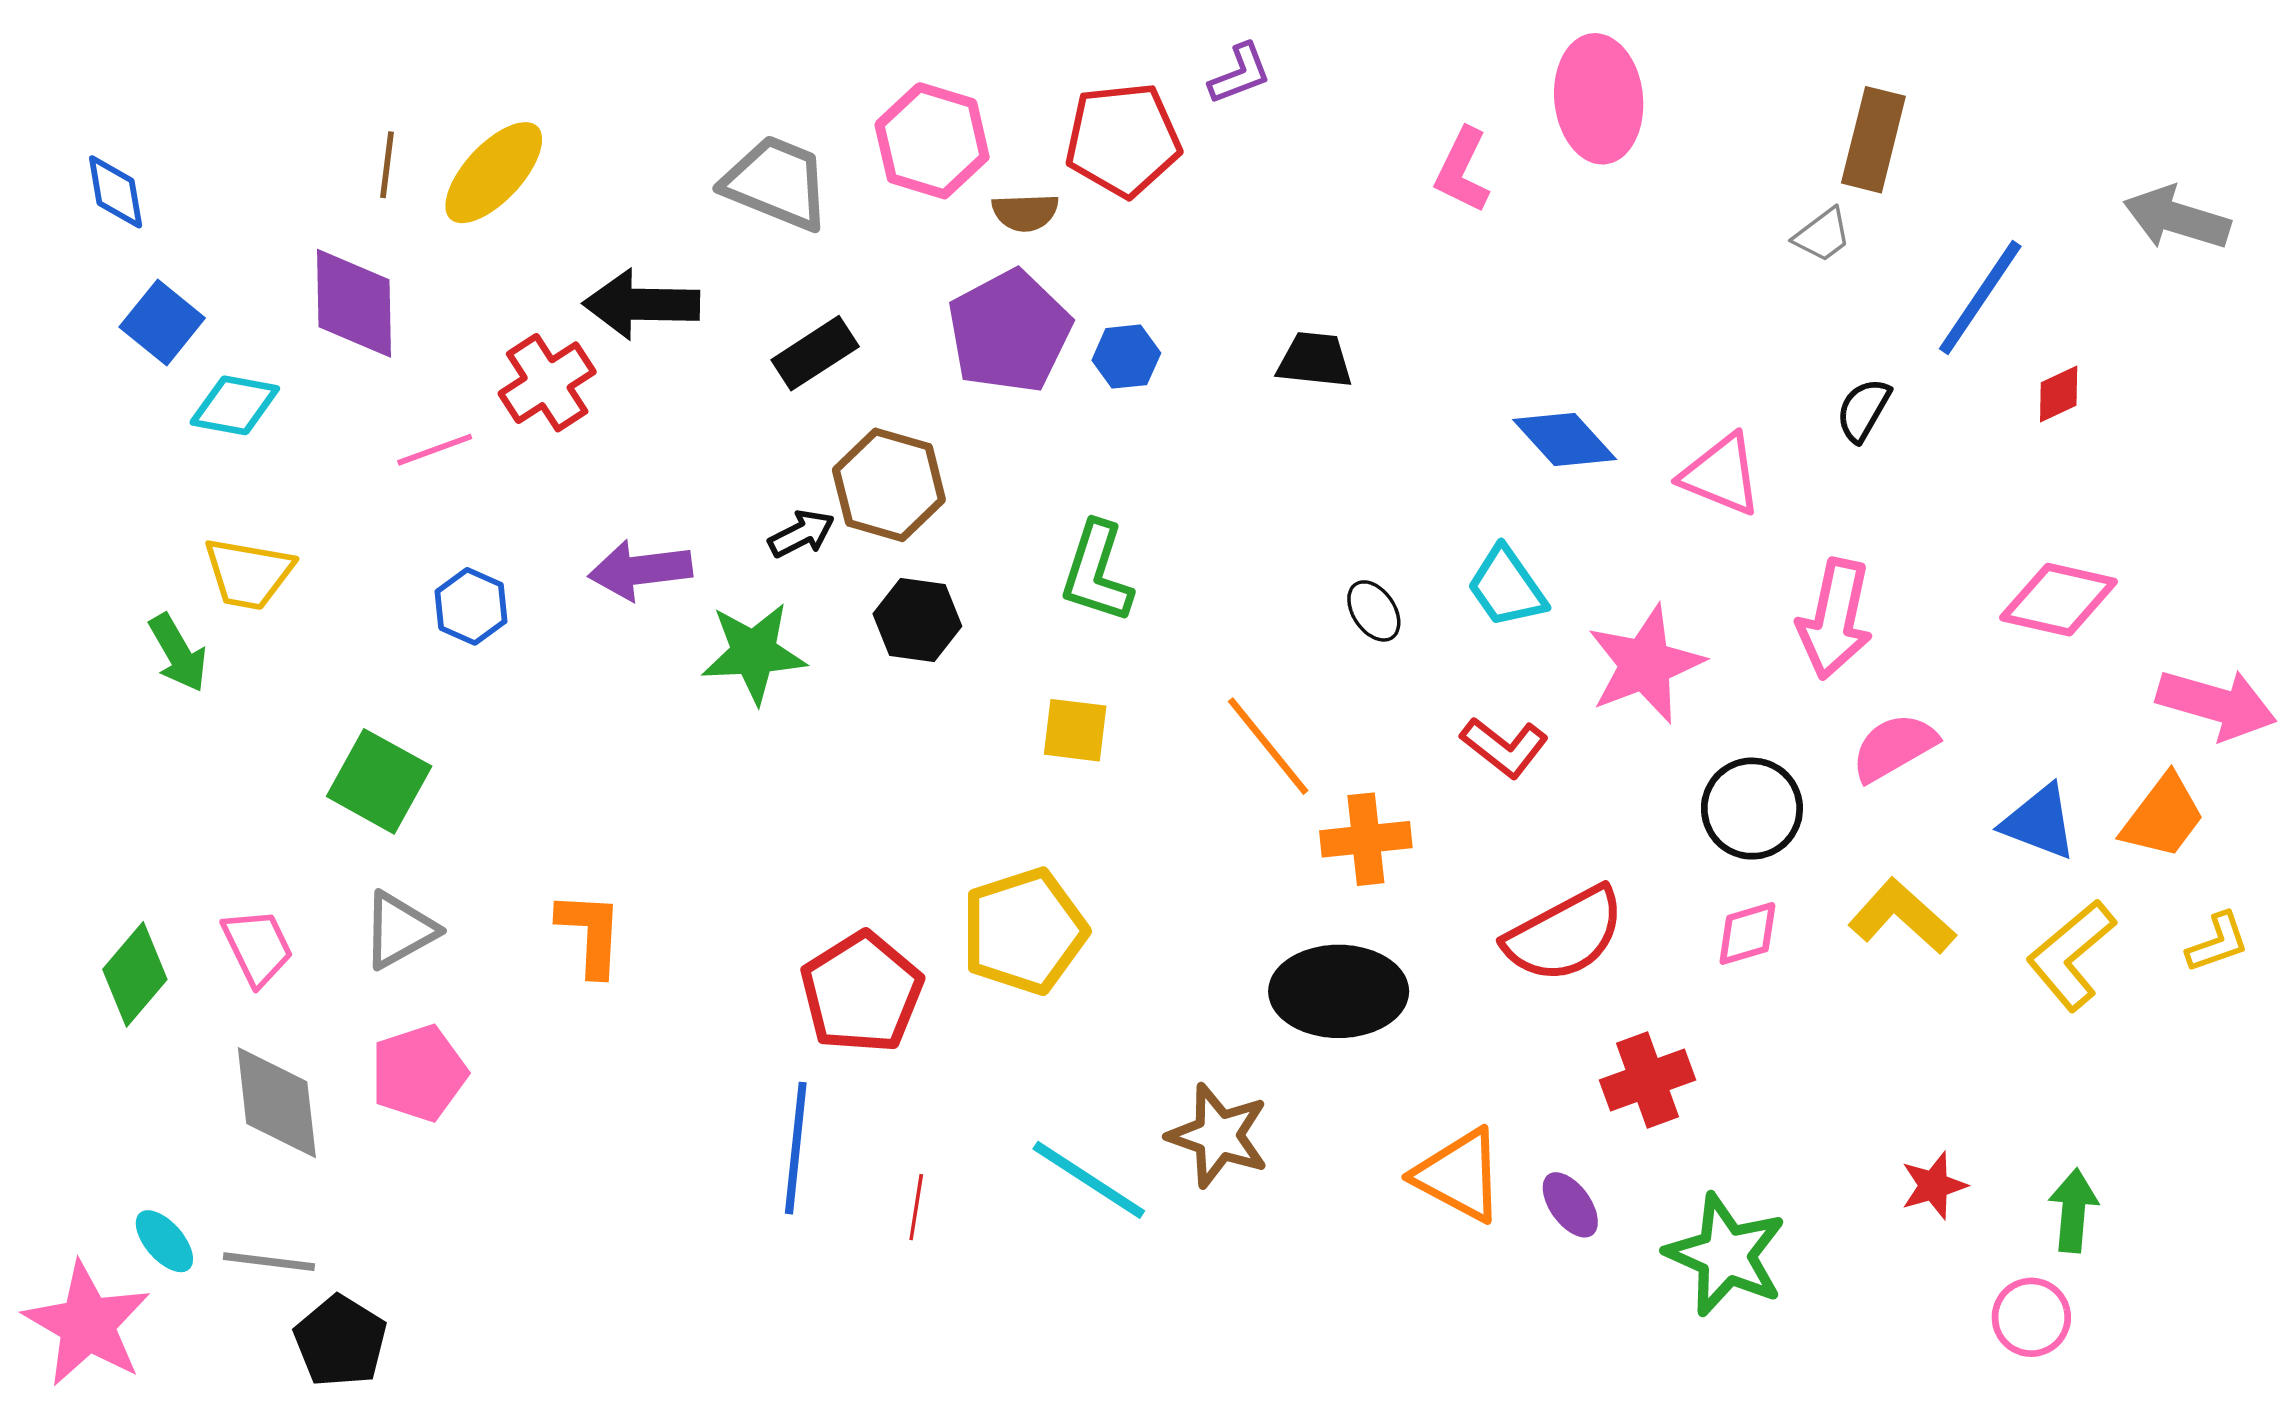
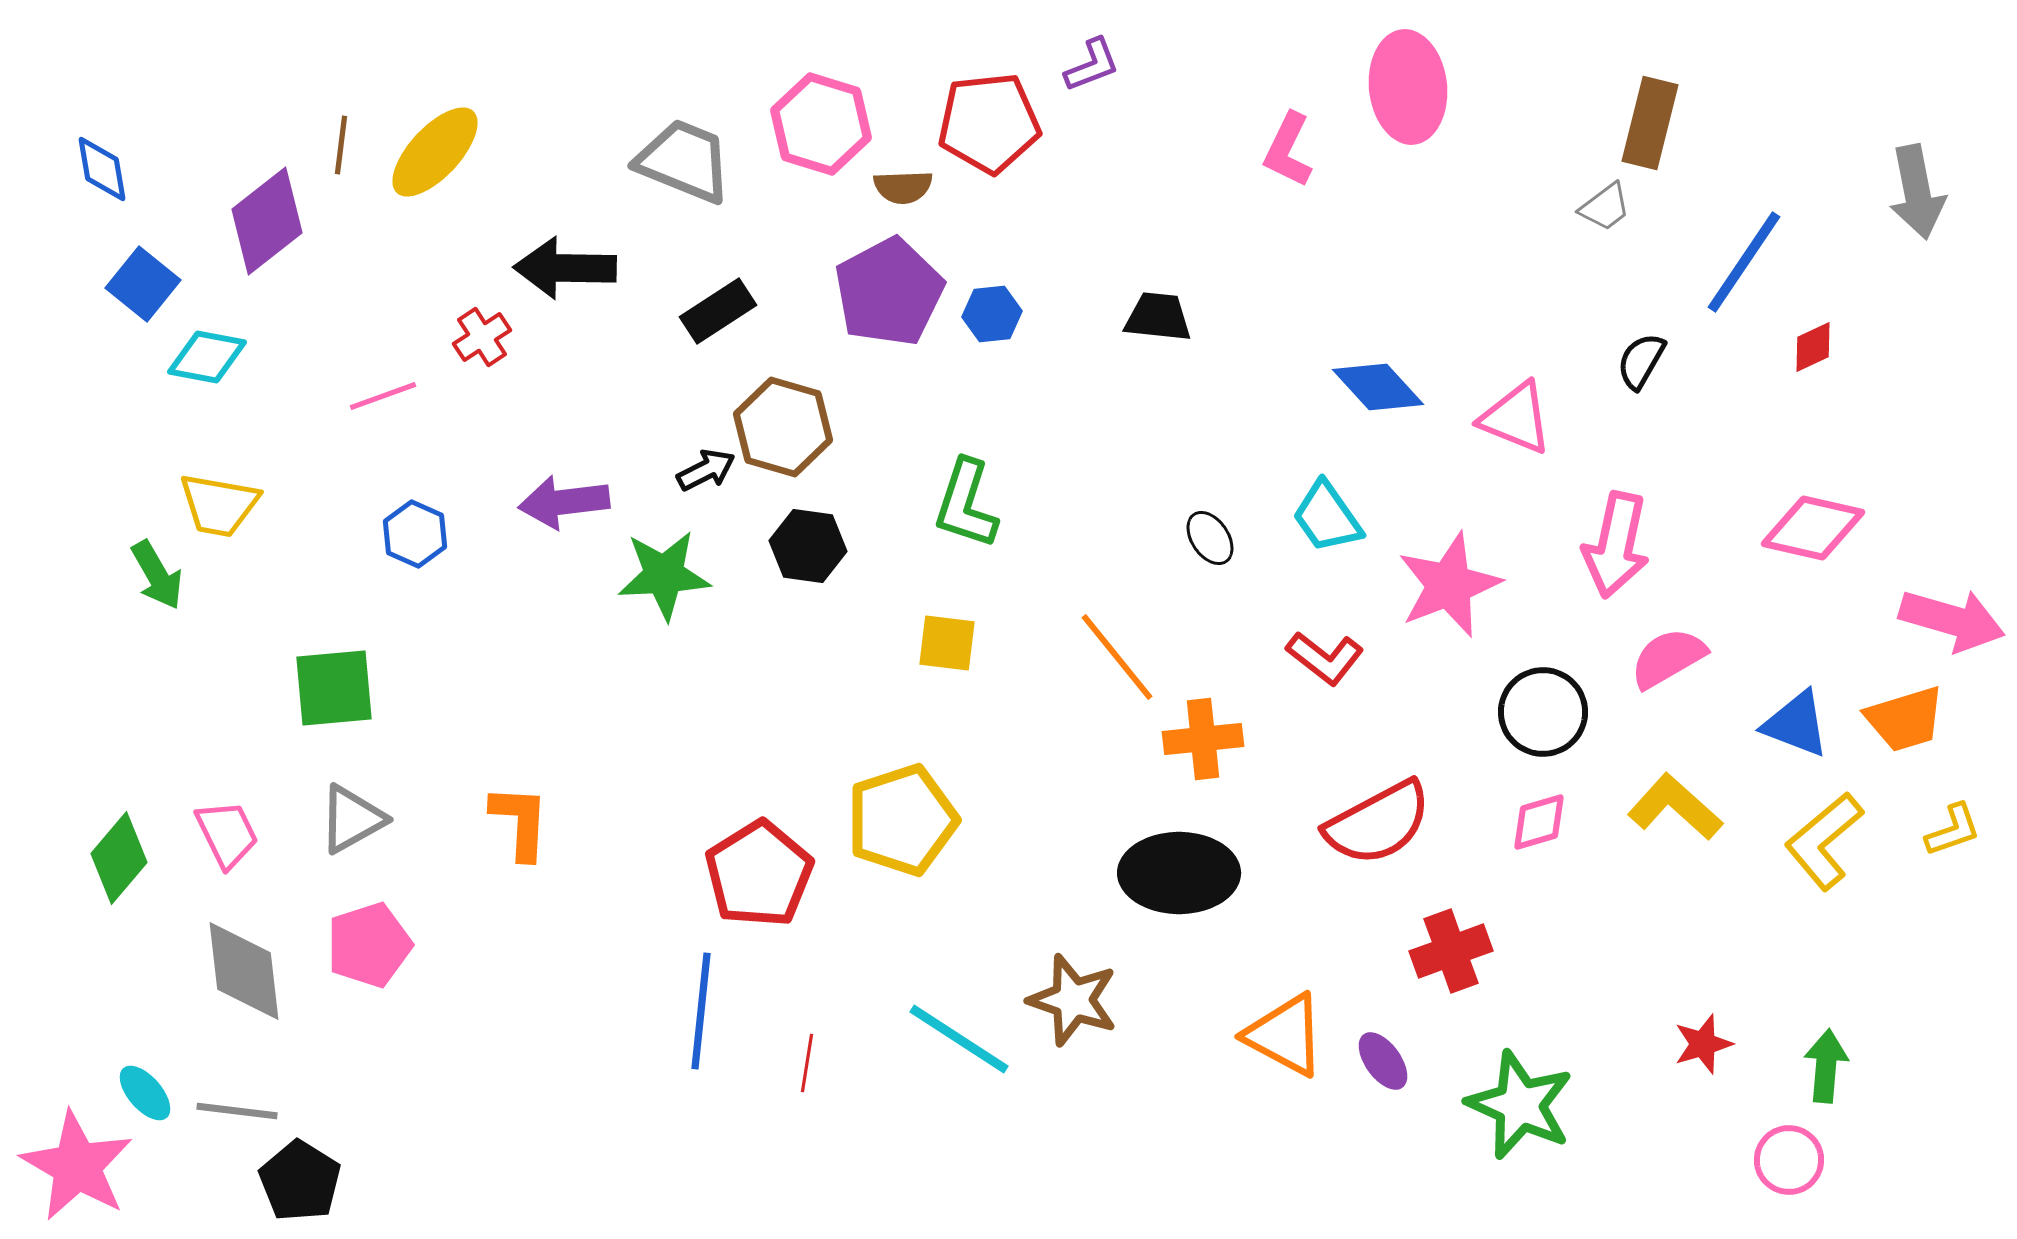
gray arrow: (2177, 218) -> (1917, 192), turned -118
purple diamond: (354, 303) -> (267, 221), moved, turned 53
red cross: (547, 383) -> (482, 337), size x0.7
green square: (379, 781) -> (334, 688), turned -34
orange trapezoid: (2163, 816) -> (1905, 719), turned 36

